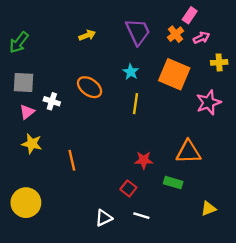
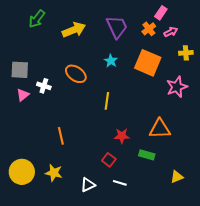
yellow arrow: (87, 35) -> (74, 30), size x1.6
green arrow: (19, 42) -> (37, 19), moved
yellow line: (135, 104) -> (107, 101), moved
yellow star: (32, 144) -> (54, 173), moved

